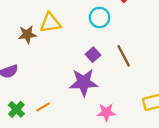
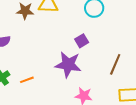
brown line: (124, 56) -> (115, 64), moved, turned 40

